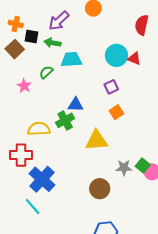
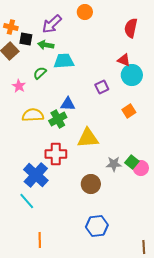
cyan circle: (116, 55) -> (132, 75), moved
orange square: (116, 112) -> (129, 111), moved
yellow semicircle: (39, 129) -> (33, 115), moved
red cross: (21, 155) -> (56, 154), moved

